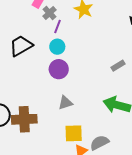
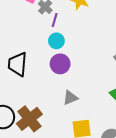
black trapezoid: (21, 46) -> (18, 64), moved, turned -50
brown cross: (24, 119) -> (29, 119), turned -30

